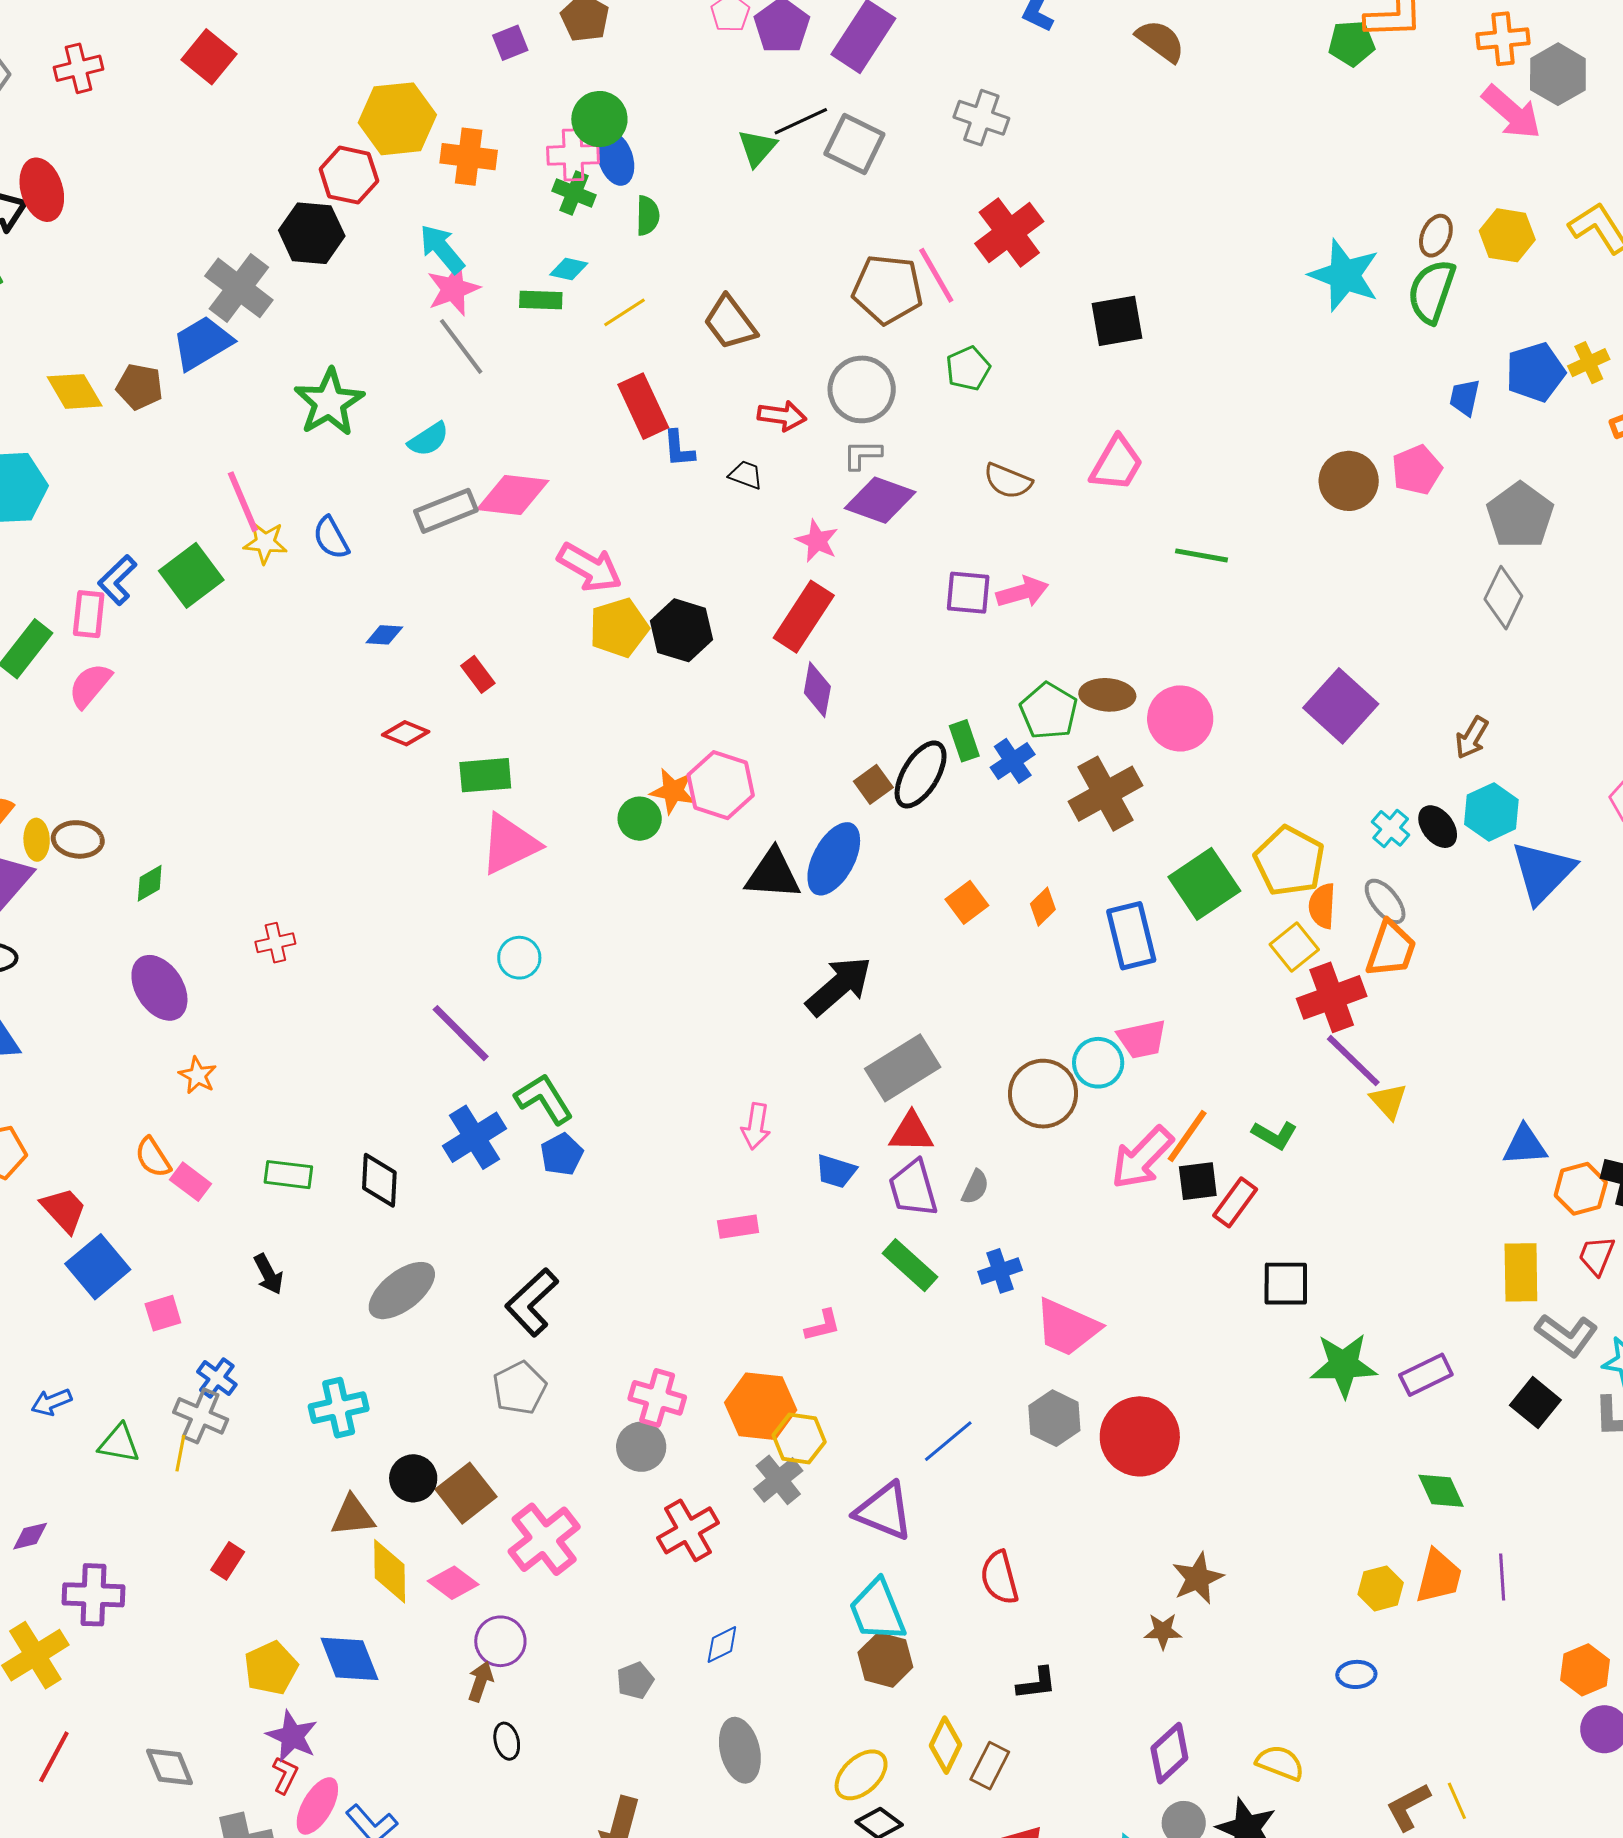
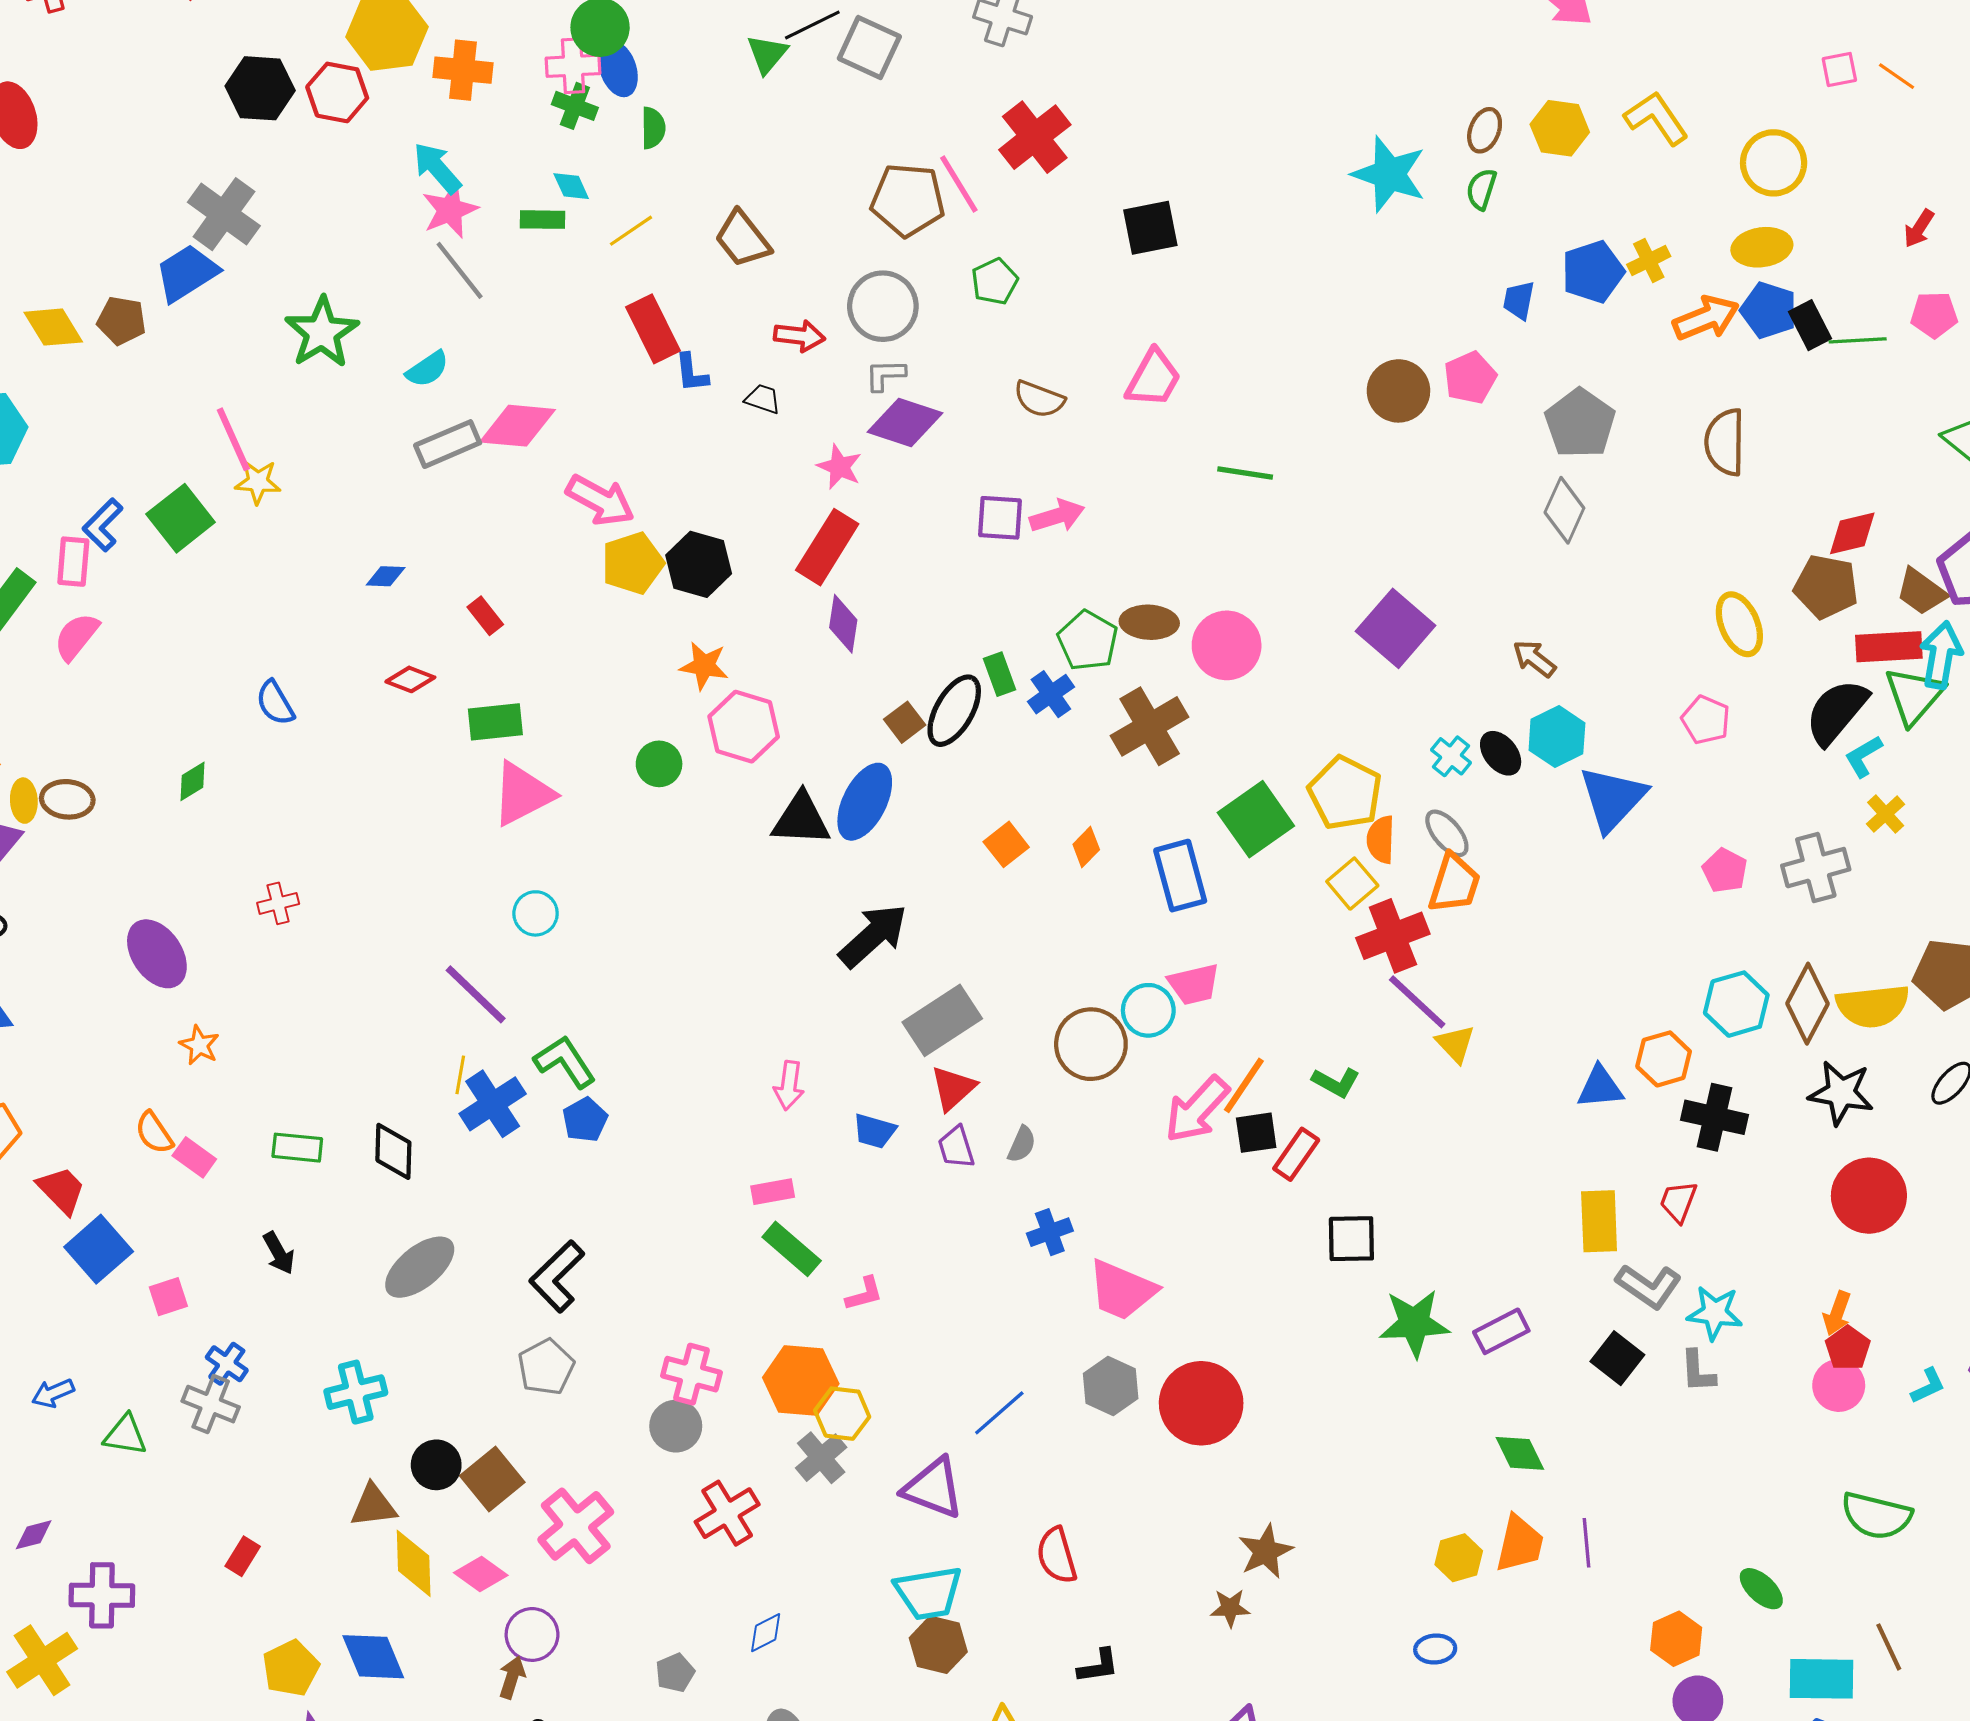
black hexagon: (312, 233) -> (260, 88), moved
cyan diamond: (569, 269) -> (571, 186), turned 54
green semicircle: (1432, 291) -> (1481, 189), size x0.6
blue semicircle: (331, 538) -> (275, 703), moved
brown arrow: (1472, 738) -> (1534, 659), turned 99
orange star: (673, 791) -> (704, 666), moved
green diamond: (150, 883) -> (193, 781), moved
red triangle: (911, 1132) -> (953, 1088), turned -42
purple trapezoid: (913, 1188) -> (956, 1147), size x0.7
orange hexagon: (1581, 1189) -> (1664, 1059), moved
green rectangle: (910, 1265) -> (792, 1249), moved
yellow line: (180, 1453) -> (460, 1075), moved
cyan trapezoid: (877, 1610) -> (929, 1593), turned -76

